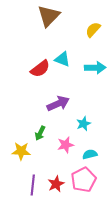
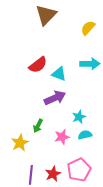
cyan triangle: (62, 59) -> (59, 74), moved
yellow star: (21, 151) -> (20, 143), turned -30
cyan semicircle: (90, 154) -> (85, 135), moved

